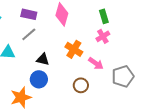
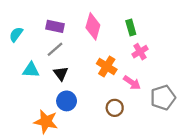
green rectangle: (104, 16) -> (131, 28), moved
black triangle: (43, 59) -> (61, 73), moved, turned 40
orange star: (21, 97) -> (46, 122), turned 30

